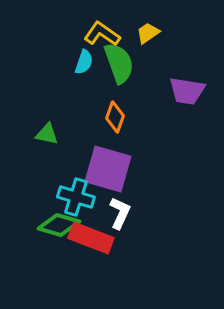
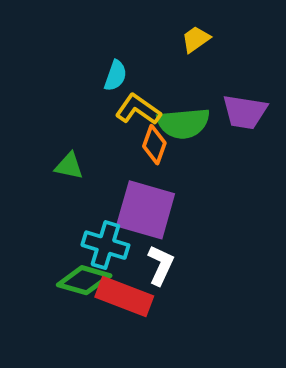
yellow L-shape: (102, 34) -> (138, 109), moved
green semicircle: (119, 63) -> (183, 123), moved, turned 105

